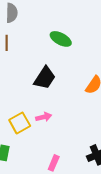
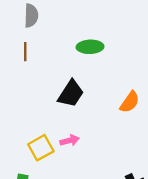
green ellipse: (61, 39) -> (90, 47), turned -30

